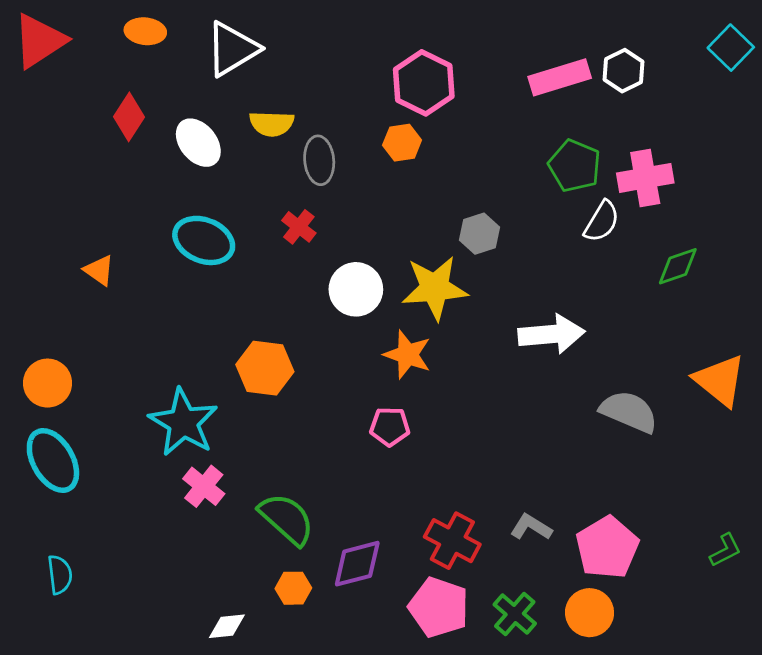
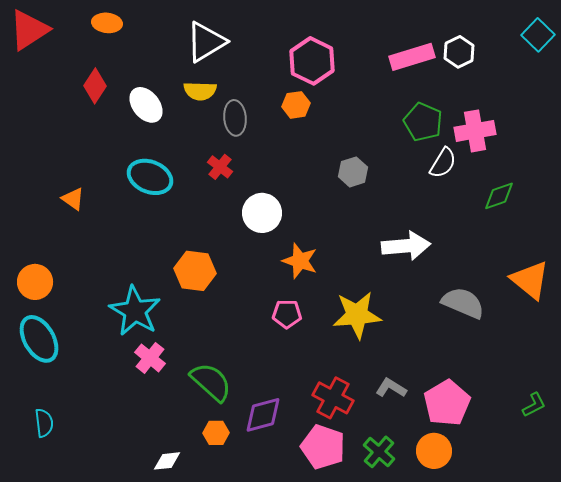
white triangle: (232, 49) -> (206, 42), moved
yellow star: (435, 288) -> (357, 315), moved

